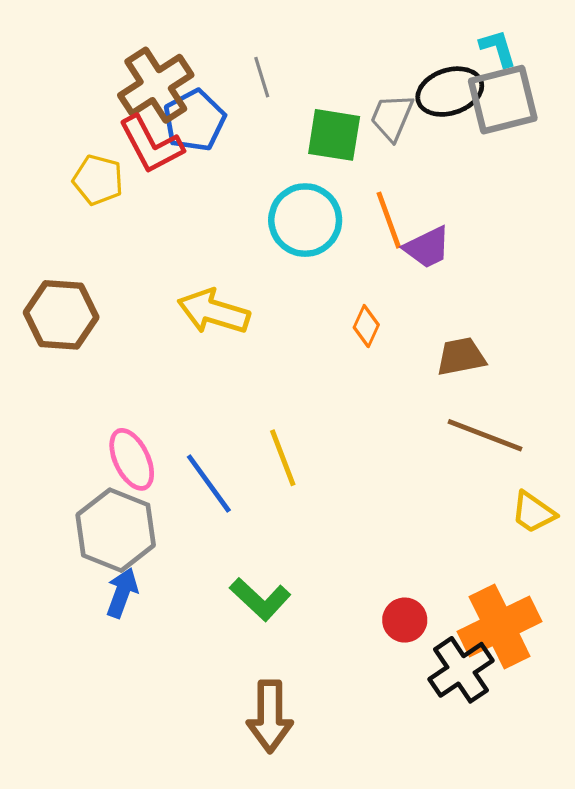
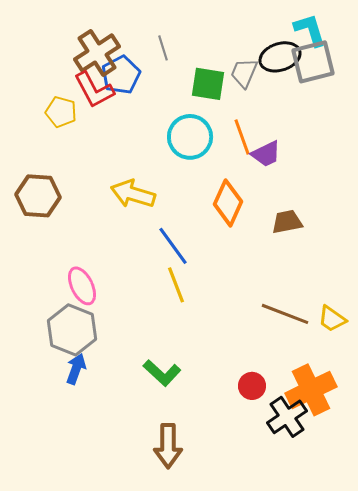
cyan L-shape: (498, 48) -> (310, 30), size x1.4
orange diamond: (366, 326) -> (228, 203), size x1.8
brown line: (485, 435) -> (285, 314), moved
blue line: (209, 483) -> (173, 246), moved

